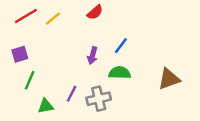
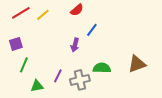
blue line: (121, 46) -> (92, 30), moved
green semicircle: (120, 73) -> (102, 68), moved

